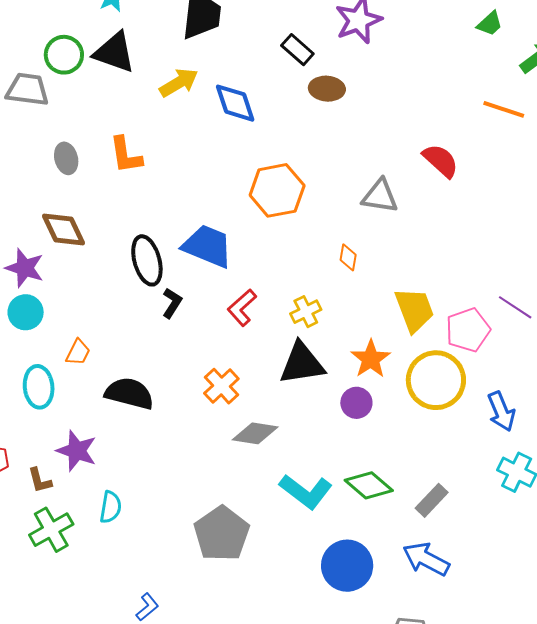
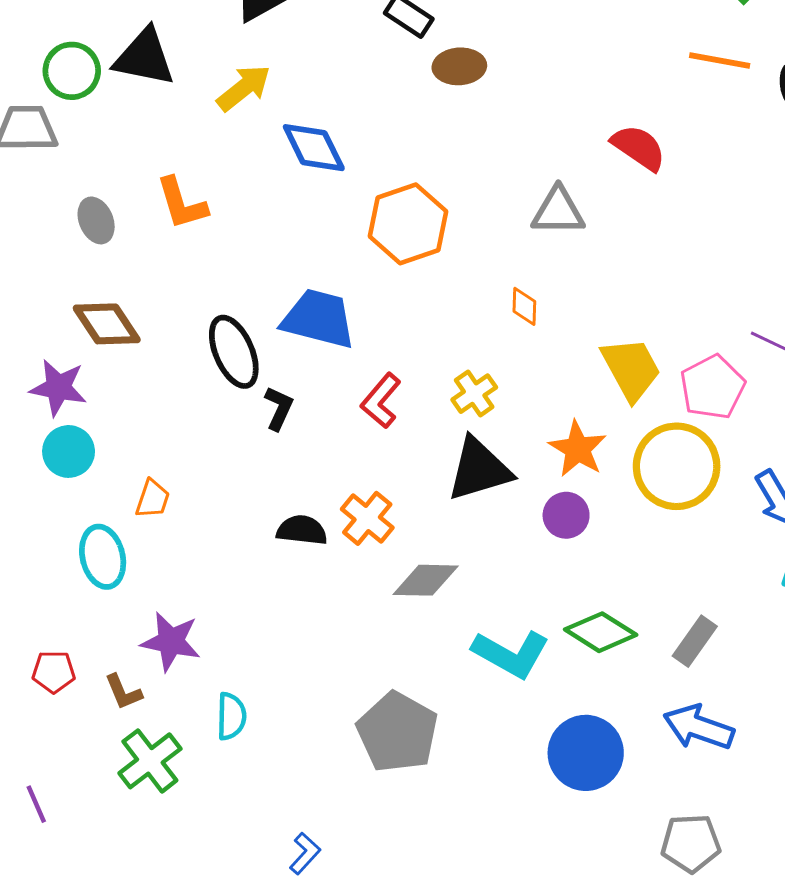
blue diamond: (235, 103) -> (314, 148), moved
black semicircle: (129, 393) -> (302, 530), moved, size x0.7

